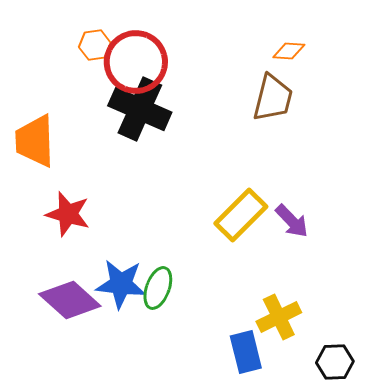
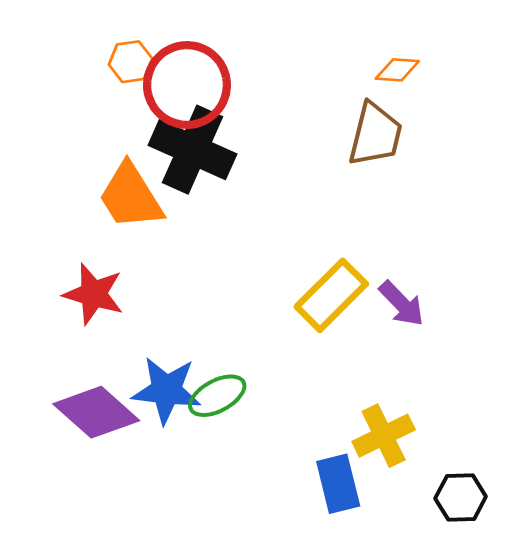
orange trapezoid: (35, 141) -> (131, 196), moved, turned -30
green ellipse: (158, 288) -> (217, 396), turned 42

